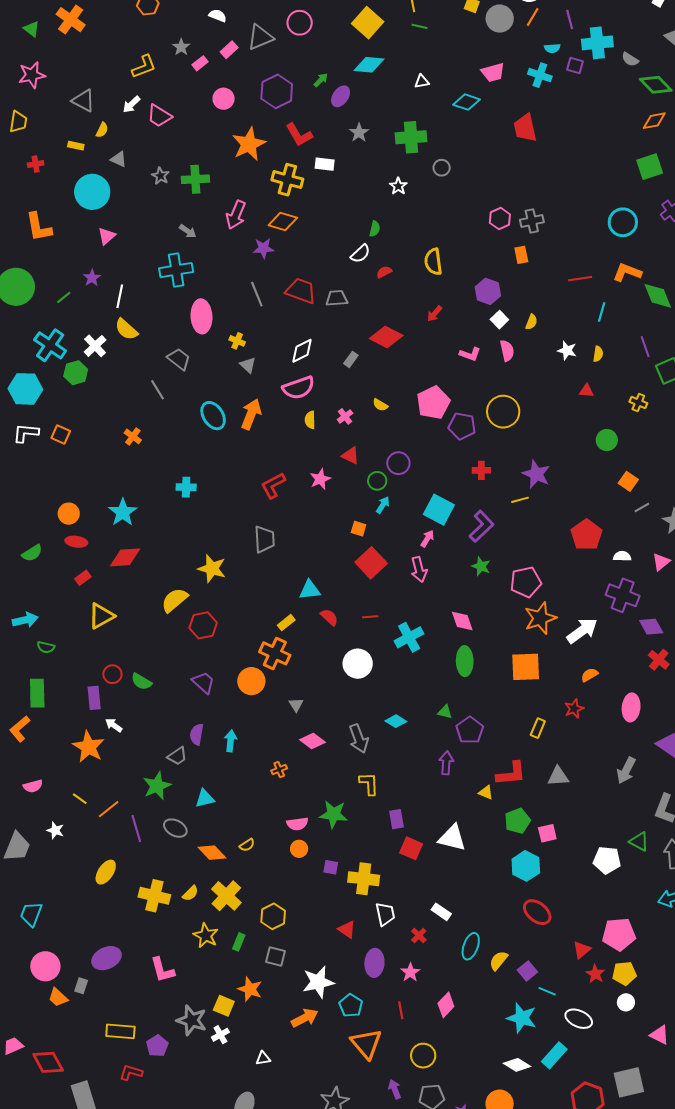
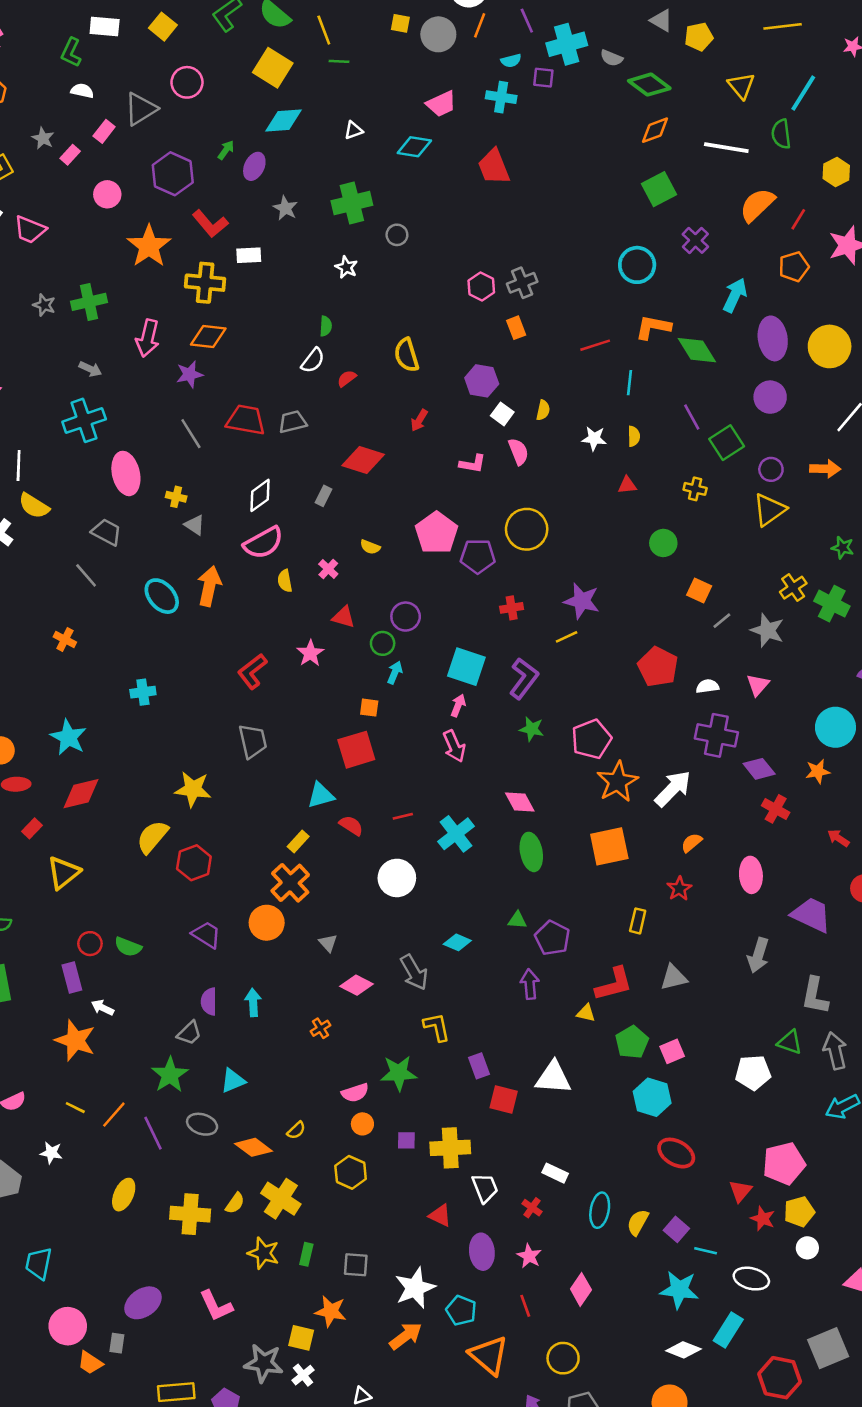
red square: (371, 563) -> (356, 750), moved, turned 36
orange cross: (275, 653) -> (290, 883), turned 32
yellow hexagon: (273, 916) -> (351, 1172), moved

